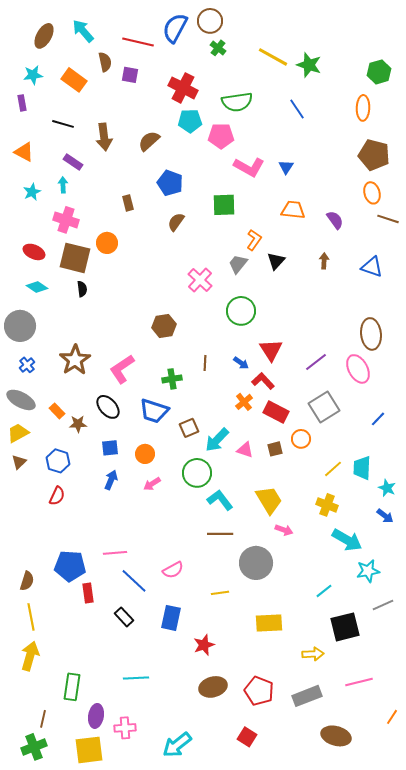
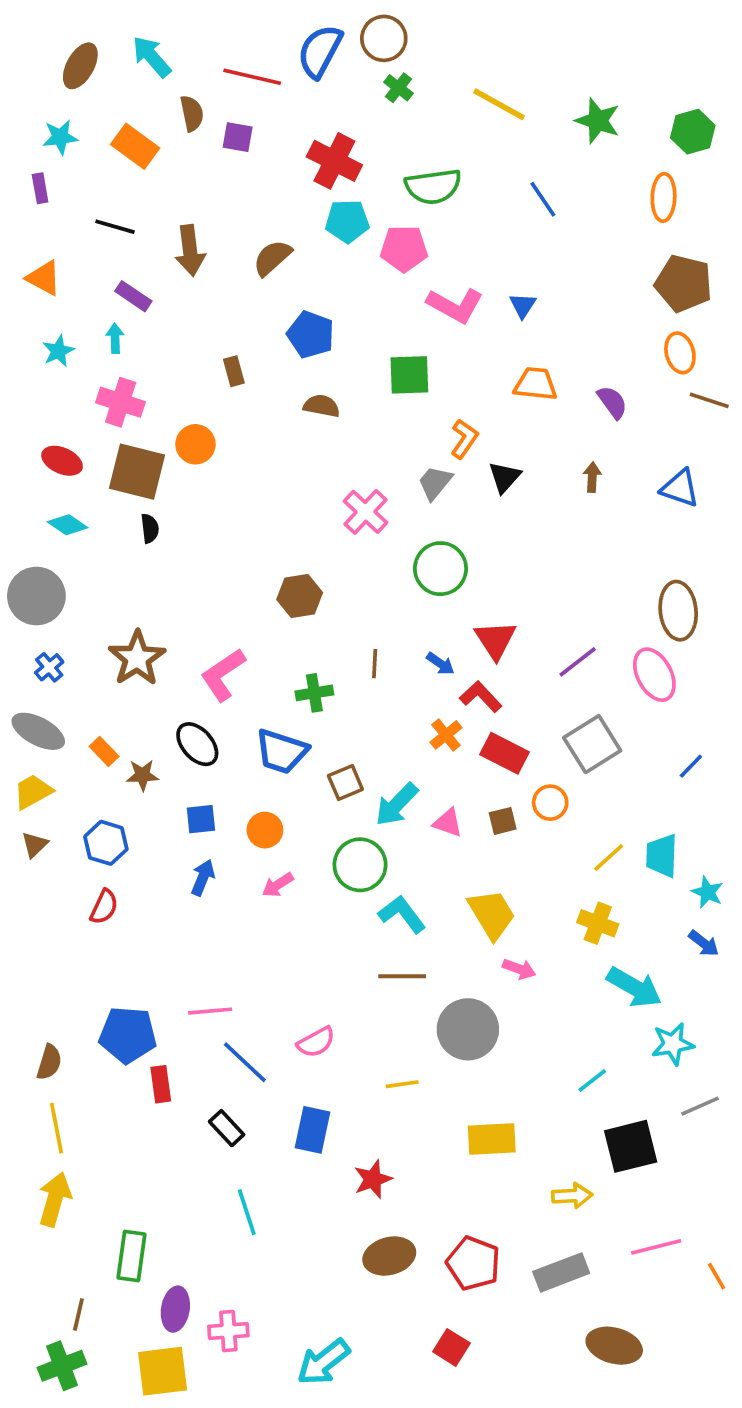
green star: (309, 65) -> (598, 121), moved
brown semicircle: (176, 222) -> (322, 406), turned 66
cyan line: (136, 678) -> (247, 1212), moved, turned 75
orange line: (392, 717) -> (717, 1276), moved, turned -63

